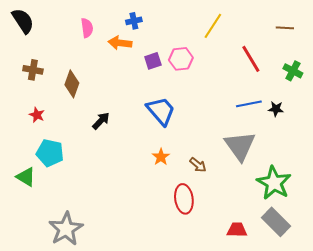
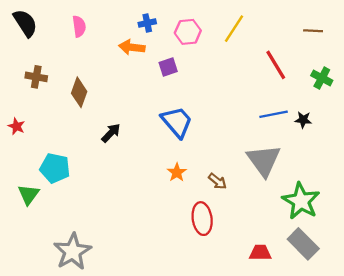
pink semicircle: (87, 28) -> (79, 26), moved
pink hexagon: (181, 59) -> (188, 32), moved
red star: (37, 115) -> (16, 126), moved
green triangle: (26, 177) -> (29, 194), turned 35

